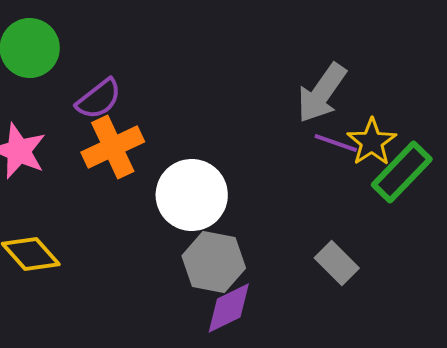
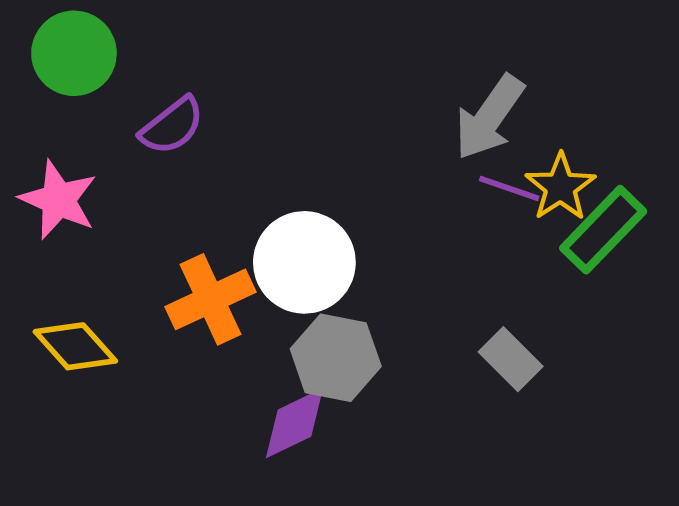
orange cross: (113, 147) -> (211, 299), moved
purple diamond: (229, 308) -> (294, 423), moved

